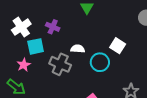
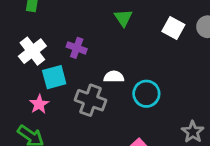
white square: (118, 46) -> (173, 28), moved

